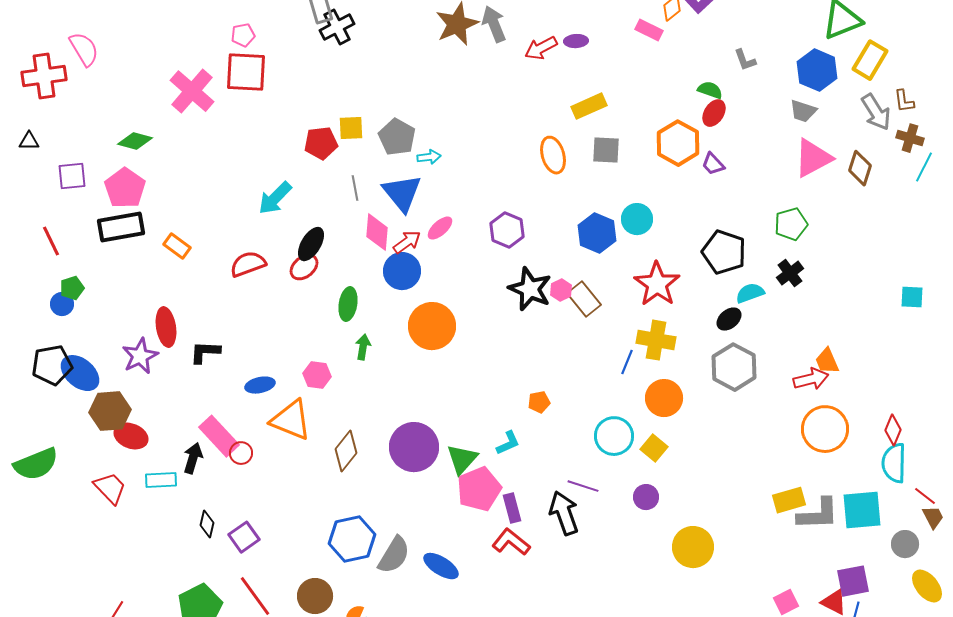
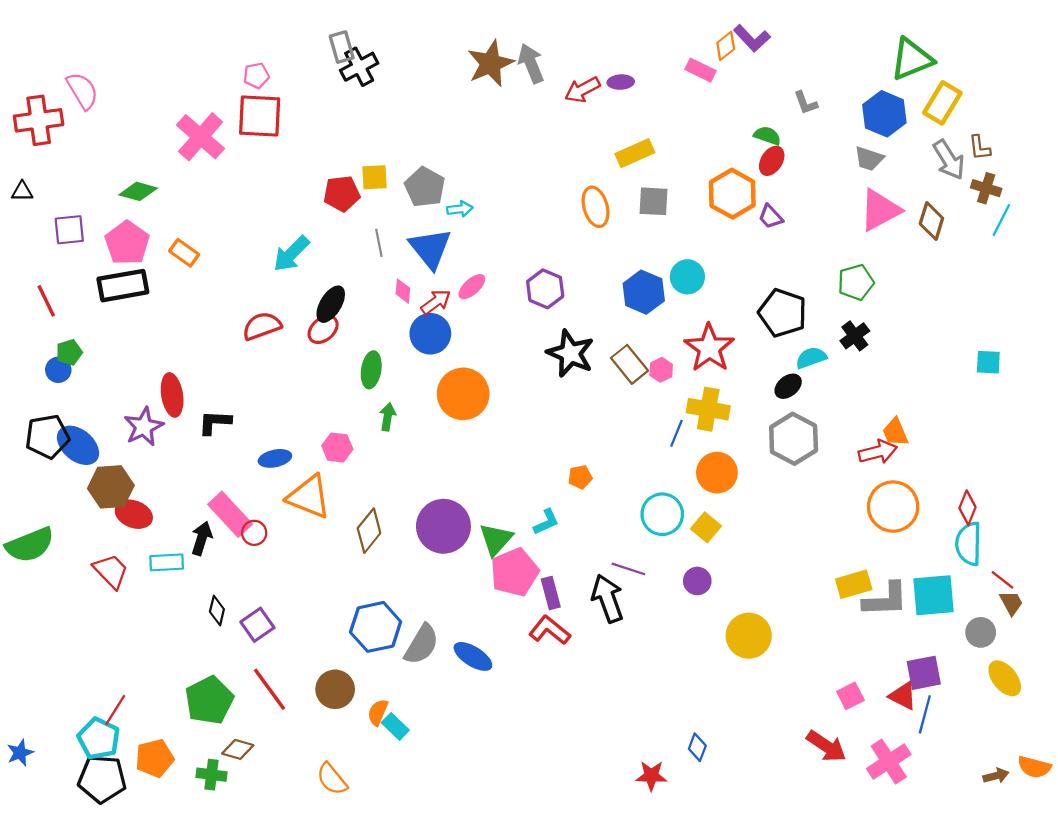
pink diamond: (377, 232) -> (403, 291), size x0.6
orange rectangle: (177, 246) -> (184, 253), moved
pink hexagon: (561, 290) -> (661, 370), moved

